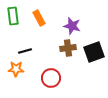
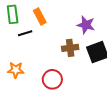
purple star: (72, 26) -> (86, 25), moved
black line: (25, 51) -> (25, 33), moved

